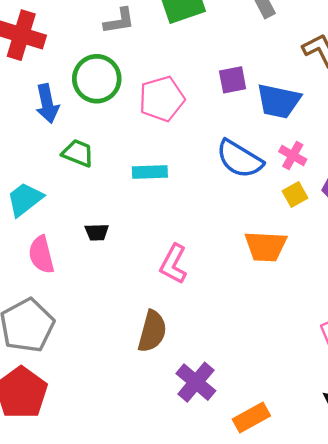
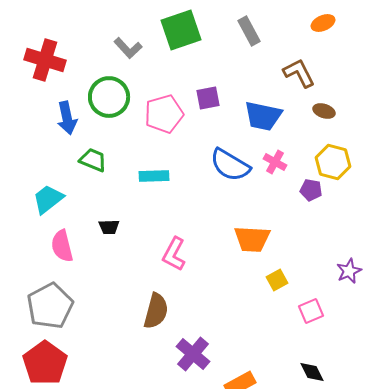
gray L-shape: (119, 21) -> (128, 48), turned 56
purple square: (233, 80) -> (208, 98), moved
yellow square: (295, 194) -> (277, 280), moved

